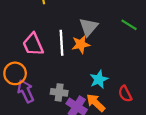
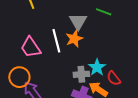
green line: (129, 25) -> (104, 12), moved
gray cross: (59, 92) -> (81, 74), moved
red semicircle: (125, 94) -> (114, 78), moved

